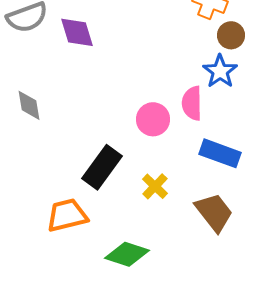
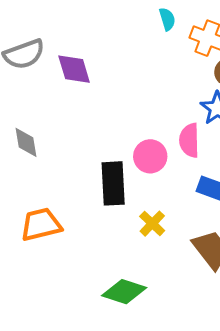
black rectangle: (102, 167) -> (113, 183), moved, turned -39
orange trapezoid: (67, 215) -> (41, 225), moved

